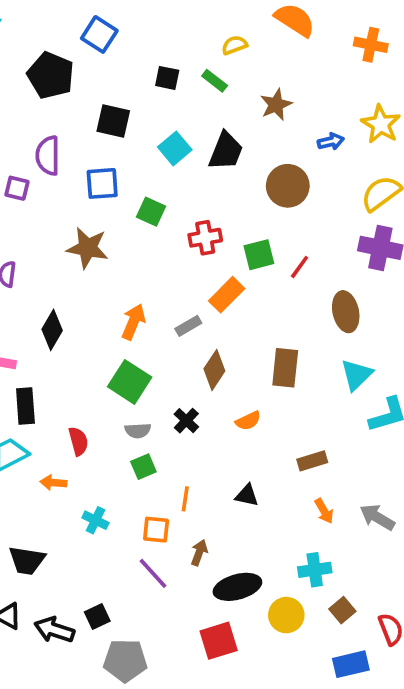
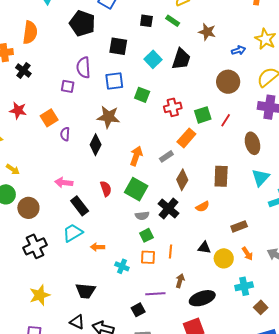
brown star: (276, 105) -> (207, 32), turned -30
brown circle: (288, 186) -> (228, 82), moved
black diamond: (52, 330) -> (96, 145), moved
black rectangle: (25, 406) -> (80, 206), turned -30
black cross: (186, 421) -> (169, 209), size x1.5
red semicircle: (78, 441) -> (106, 189), moved
orange square: (156, 530) -> (148, 257), moved
purple line: (153, 573) -> (155, 294), turned -48
yellow circle: (286, 615) -> (224, 258), moved
black square: (97, 617) -> (138, 310), moved

